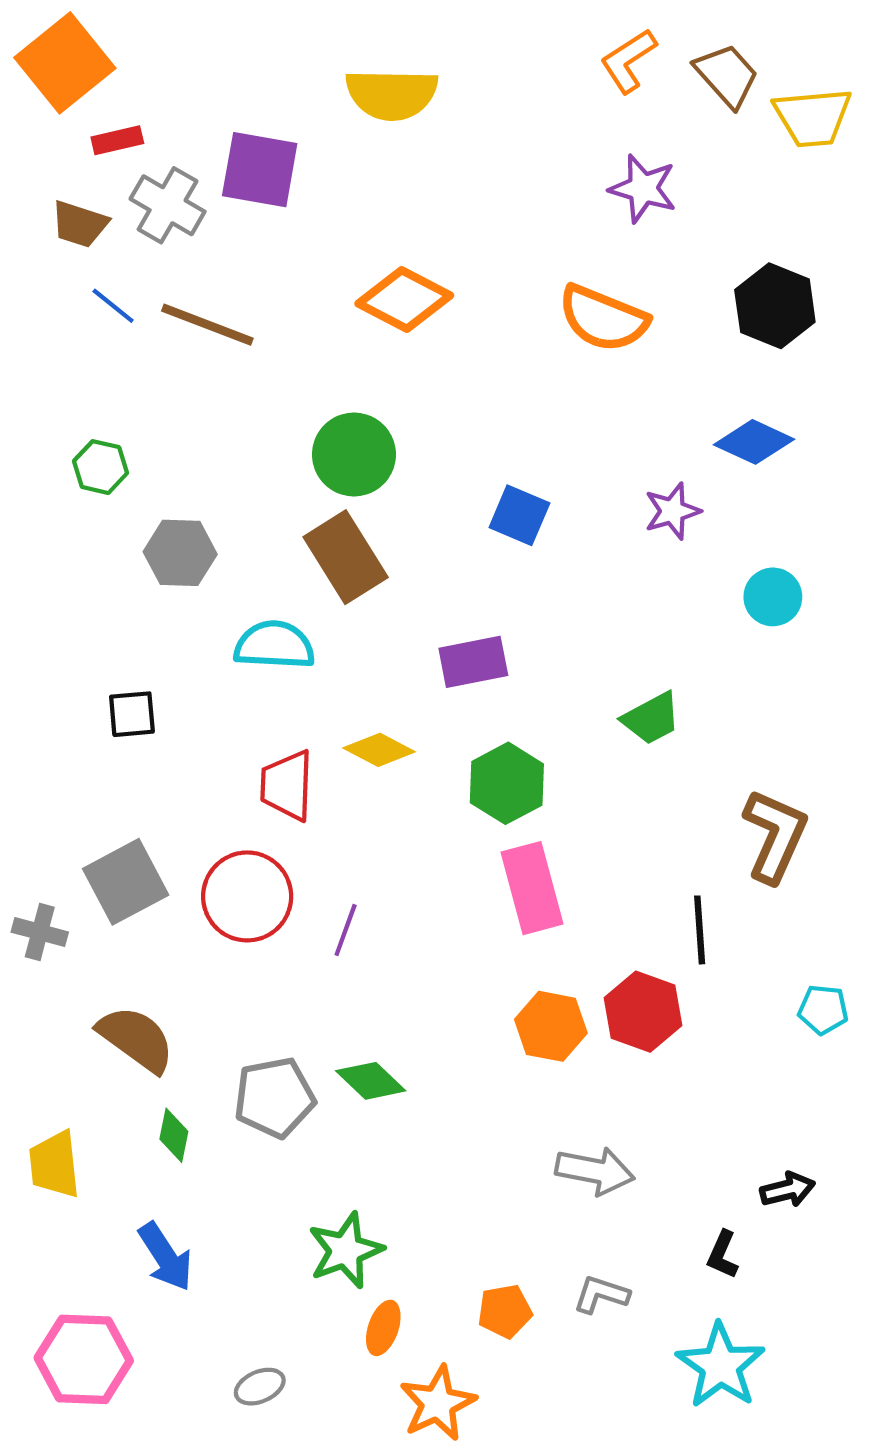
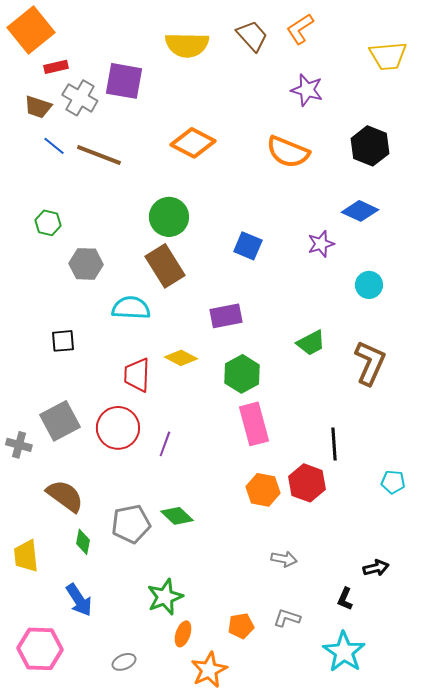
brown trapezoid: (727, 75) -> (252, 36), moved
brown L-shape: (775, 836) -> (370, 363), moved
gray arrow: (595, 1171) -> (284, 559), size x0.7

